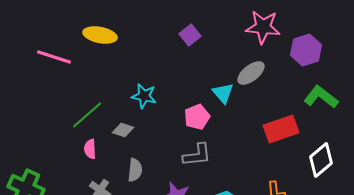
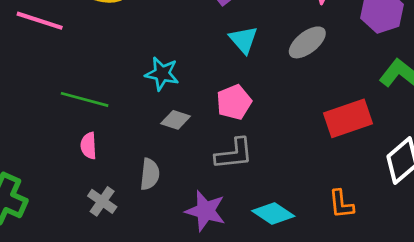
cyan triangle: (223, 93) -> (243, 40), moved
green line: (87, 115) -> (85, 99), turned 56
gray diamond: (123, 130) -> (176, 120), moved

